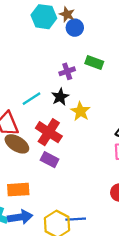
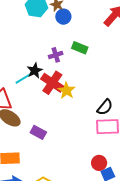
black star: (60, 97) -> (35, 71), moved
red cross: (49, 132) -> (52, 83), moved

